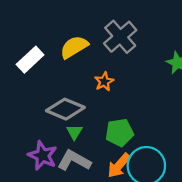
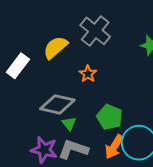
green pentagon: (120, 133) -> (110, 117), turned -30

